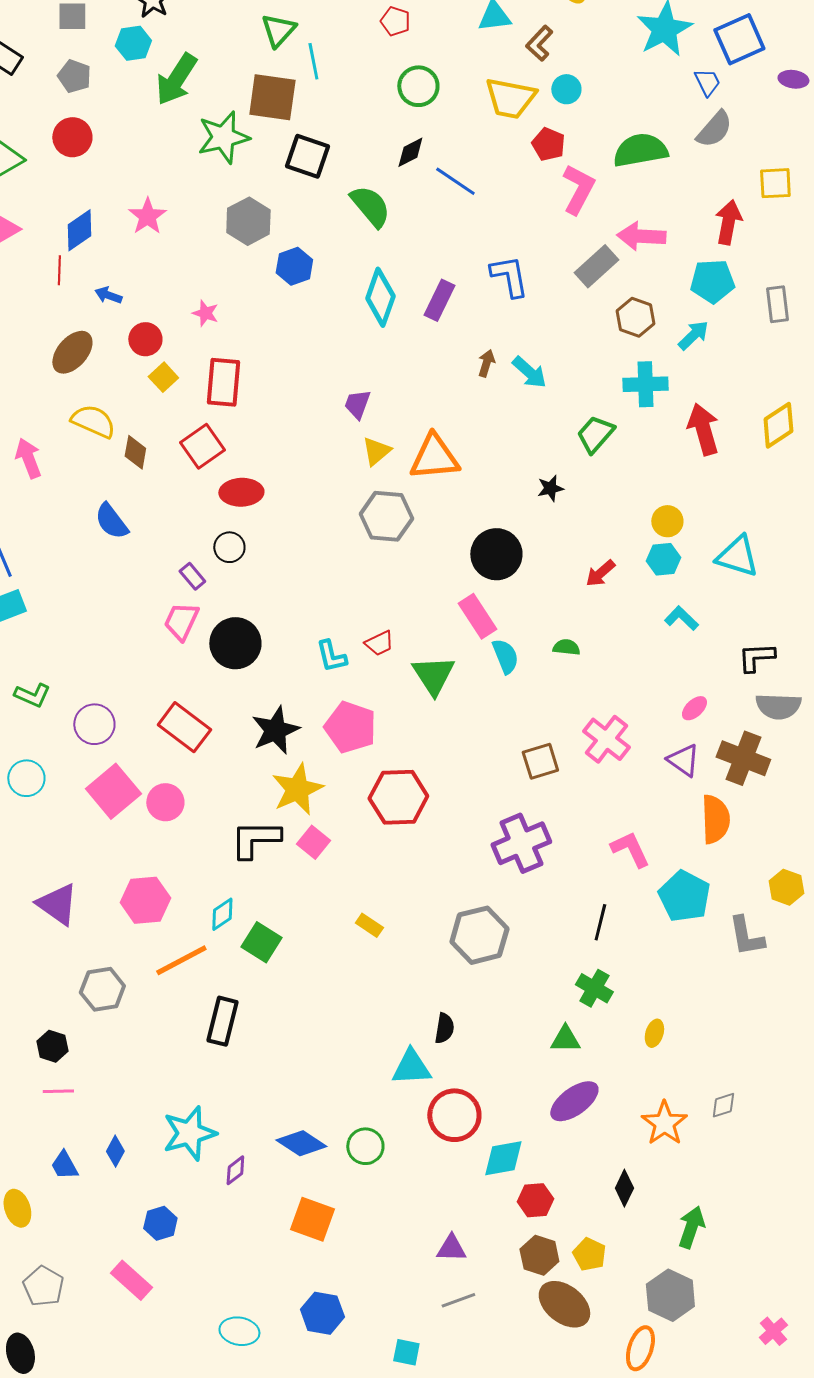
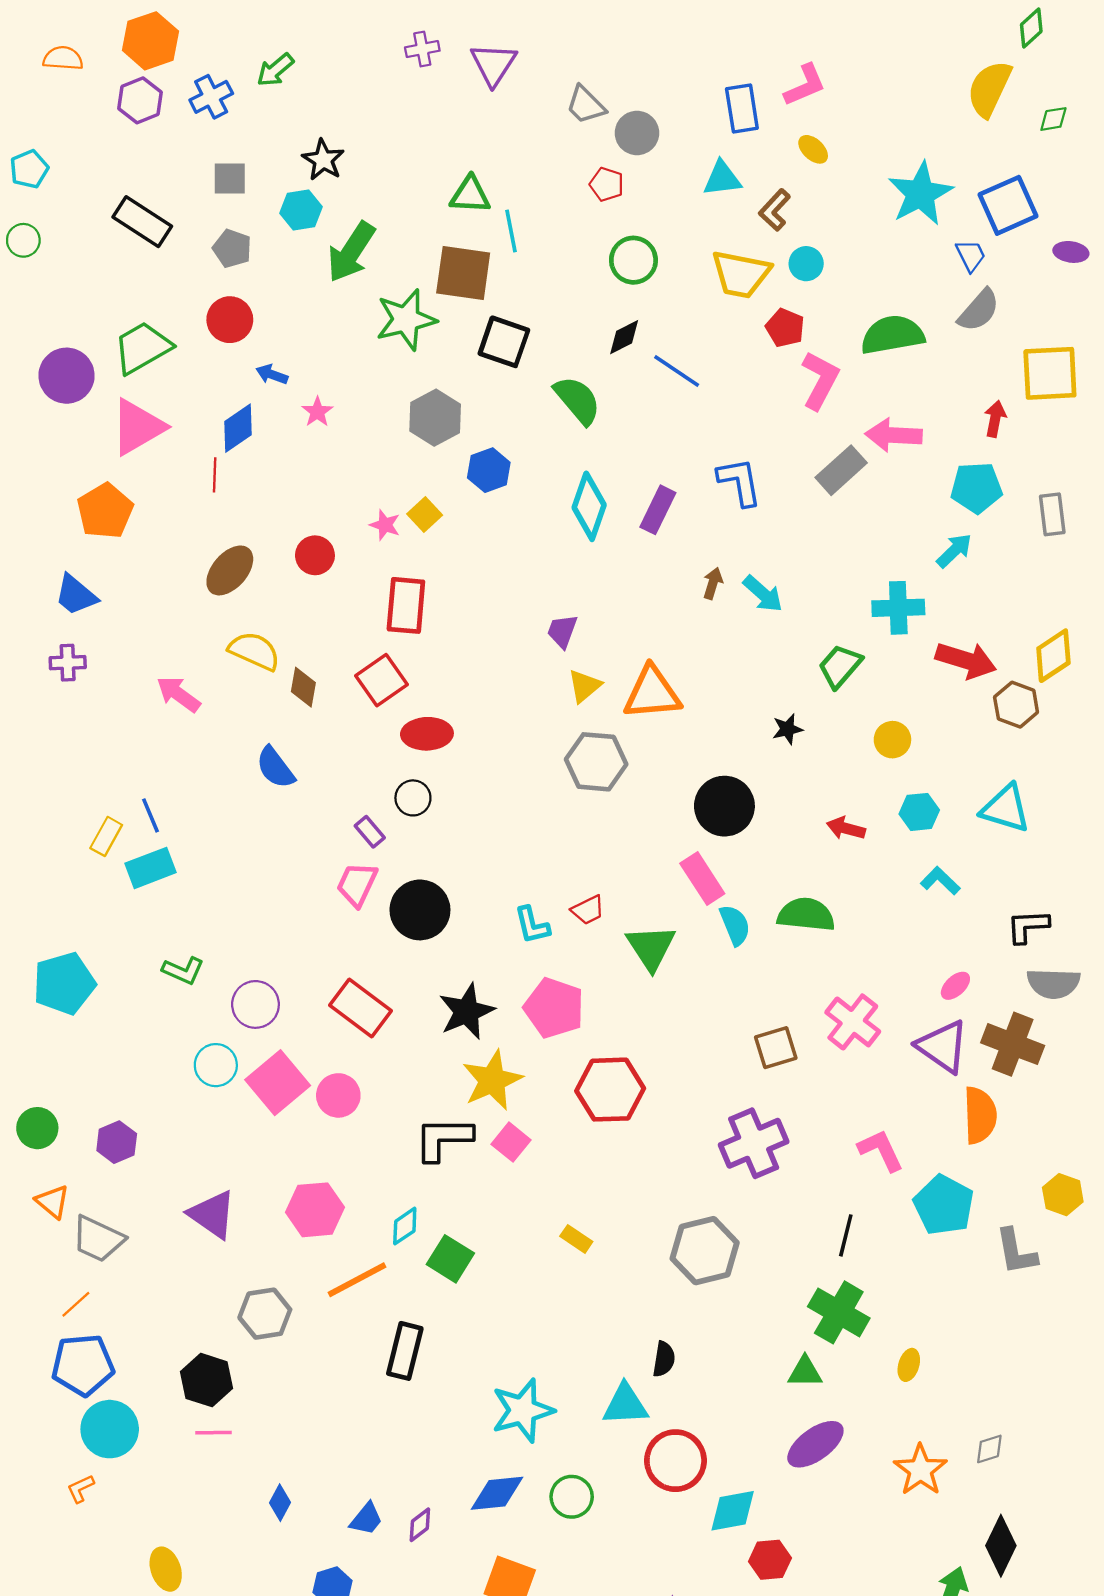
green triangle: (278, 30) -> (470, 195), turned 51
yellow square: (775, 183) -> (1050, 373), size x1.5
pink star: (147, 216) -> (317, 412), size x0.7
red arrow: (728, 222) -> (995, 419), size x0.7
blue arrow: (108, 295) -> (272, 374), moved
brown hexagon: (635, 317) -> (1016, 705), moved
yellow square: (163, 377) -> (425, 514), moved
red arrow: (703, 429) -> (966, 660), turned 123
pink arrow: (28, 458) -> (178, 694), turned -33
yellow circle: (667, 521) -> (892, 740), moved
red arrow: (600, 573) -> (846, 828), turned 56
green semicircle: (566, 647) -> (806, 915), size x1.8
purple triangle: (683, 760) -> (943, 1046), size x1.4
cyan circle: (26, 778) -> (216, 1065), moved
green cross: (594, 988) -> (839, 1312), size x1.4
black hexagon: (52, 1046) -> (206, 1380), size x1.4
cyan star: (189, 1133) -> (523, 1410), moved
blue diamond: (301, 1143) -> (497, 1493), turned -39
blue trapezoid: (64, 1165) -> (366, 1519), moved, turned -112
black diamond: (624, 1188) -> (1001, 1546), moved, size x1.4

